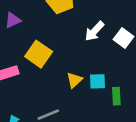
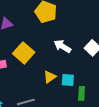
white arrow: (94, 31) -> (62, 46), moved, turned 72

